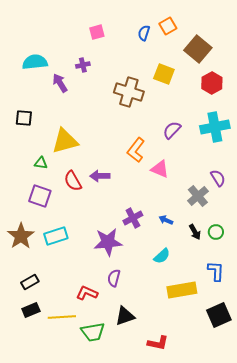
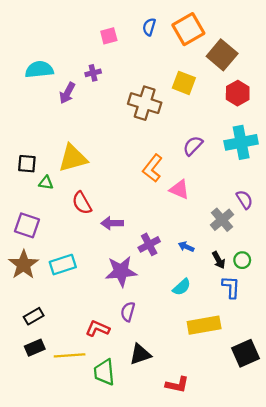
orange square: (168, 26) -> (188, 29), size x1.6
blue semicircle: (144, 33) -> (149, 27), moved
purple arrow: (60, 83) -> (67, 93), turned -120
black square: (24, 118) -> (27, 164), moved
purple arrow: (100, 176) -> (112, 223), moved
purple square: (40, 196) -> (27, 225), moved
blue L-shape: (216, 271) -> (231, 287), moved
green trapezoid: (93, 332) -> (104, 372), turned 95

